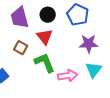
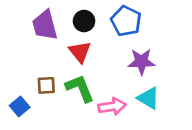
brown square: (21, 48) -> (46, 85), moved, turned -32
cyan triangle: (94, 70) -> (148, 98), turned -36

